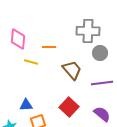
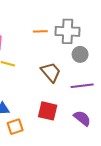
orange line: (49, 47) -> (40, 31), moved
red square: (69, 107) -> (48, 111), turned -30

